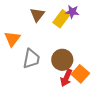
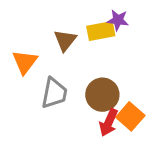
brown triangle: (37, 15) -> (65, 40), moved
yellow rectangle: (61, 19) -> (101, 31), turned 42

